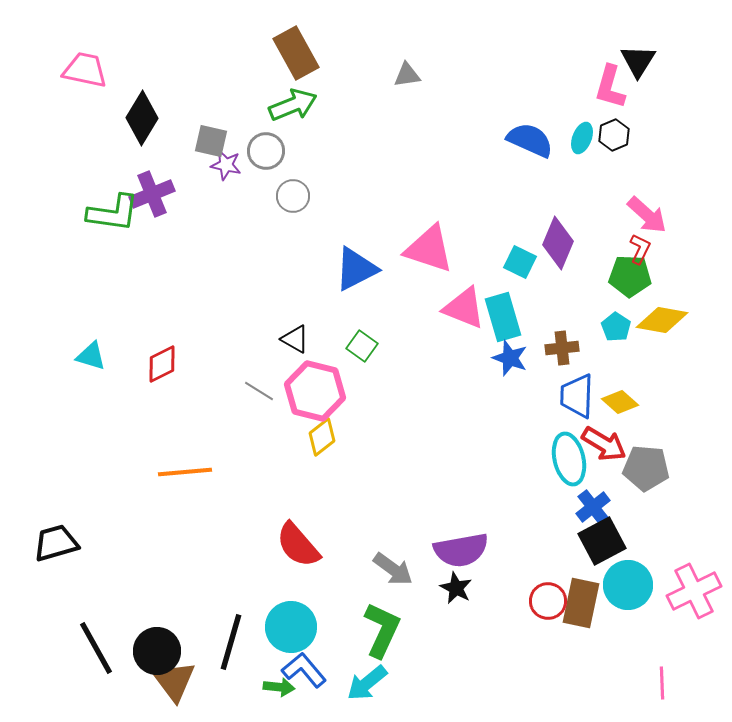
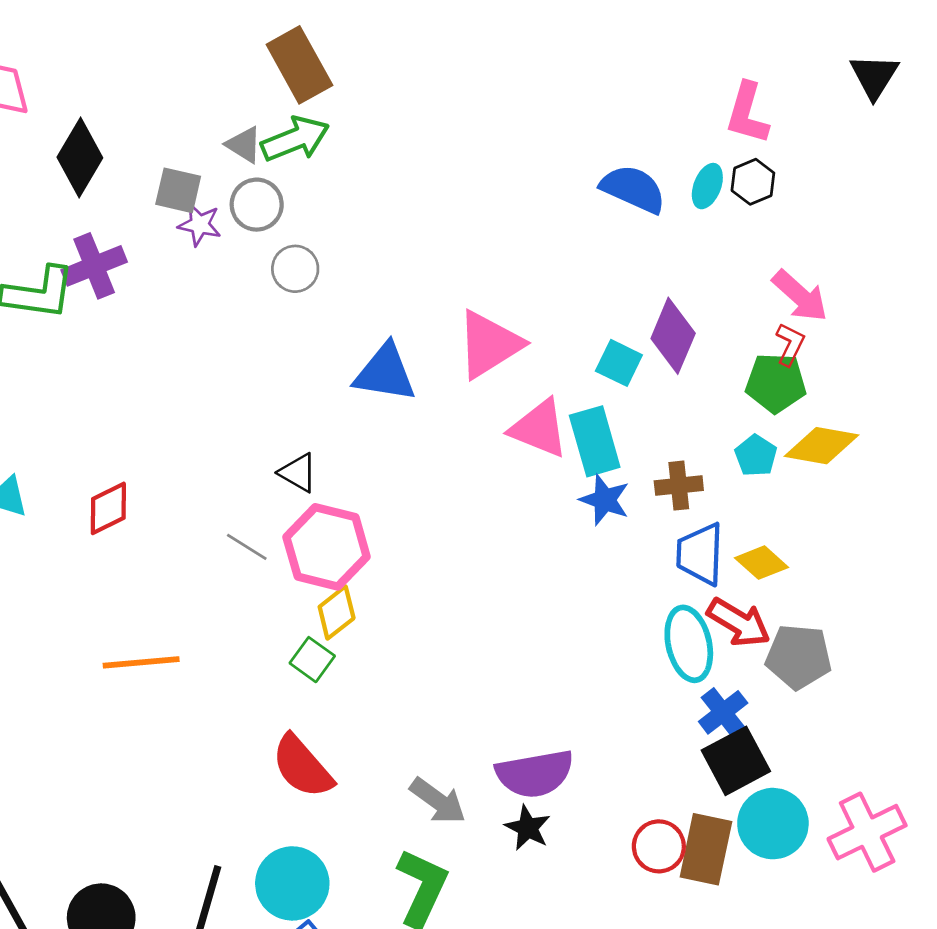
black triangle: (638, 61) -> (874, 76), moved
gray triangle: (407, 75) -> (244, 145), moved, turned 40
pink triangle: (429, 249) -> (489, 344), turned -50
blue triangle: (356, 269) -> (385, 373), turned 36
green square: (362, 346) -> (312, 660), moved

